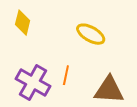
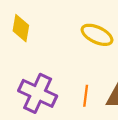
orange line: (66, 75) -> (86, 96), moved

